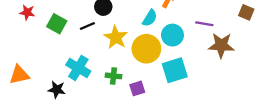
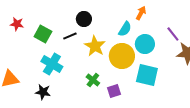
purple line: (204, 24) -> (173, 34), turned 42
cyan cross: (78, 68) -> (52, 64), moved
cyan square: (175, 70) -> (147, 75), turned 30
green cross: (113, 76) -> (93, 80), turned 32

